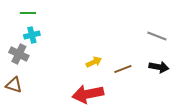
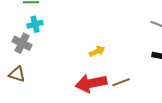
brown line: (123, 69) -> (121, 82), moved

